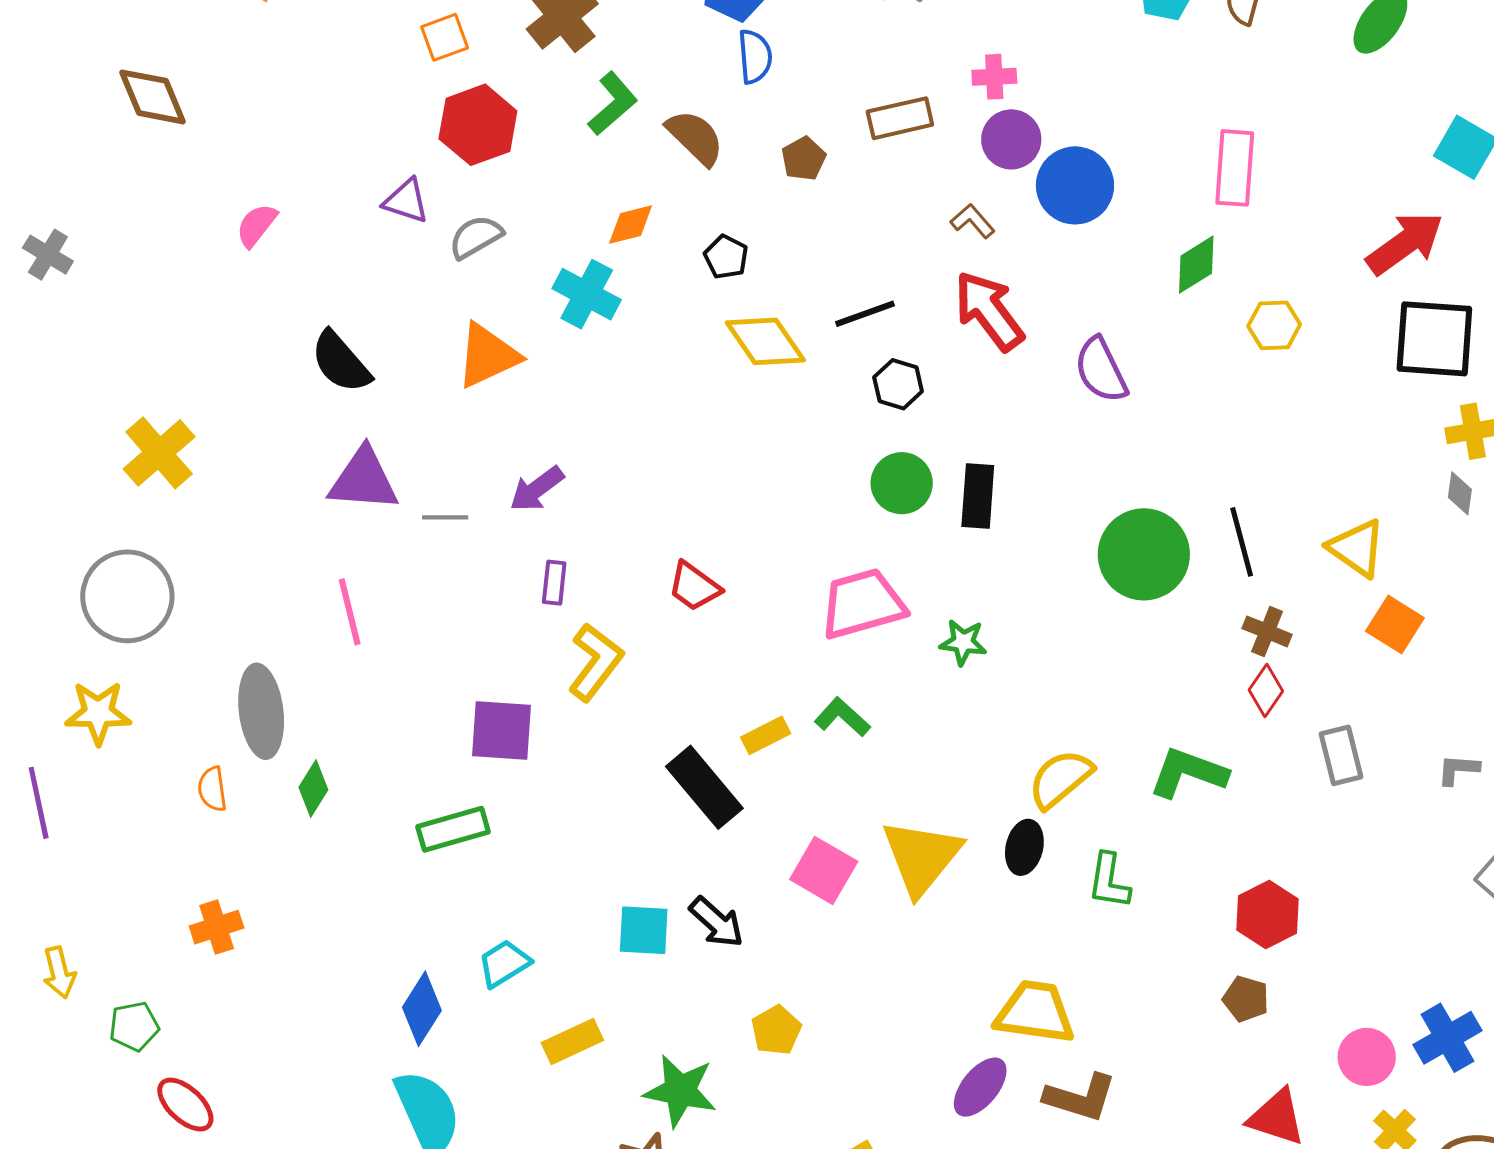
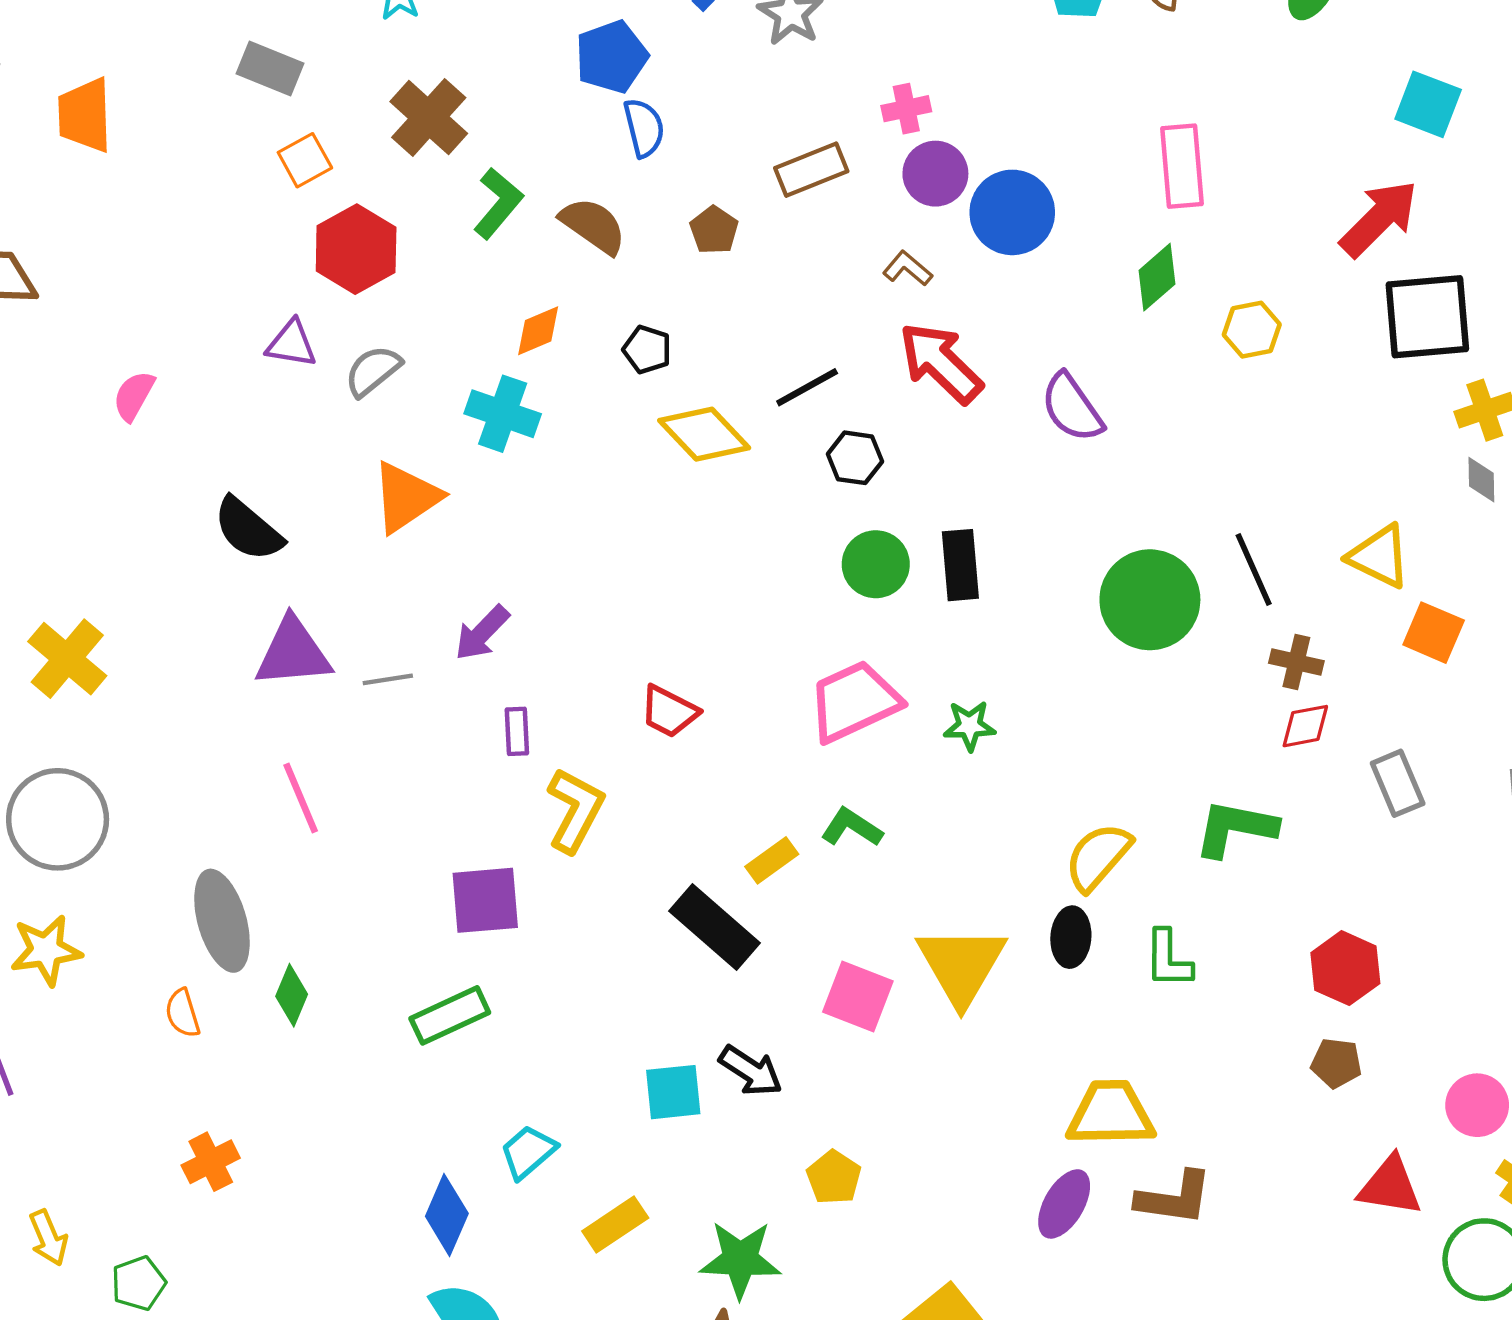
red diamond: (1266, 691) -> (1305, 726), turned 54

